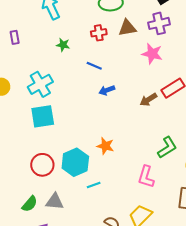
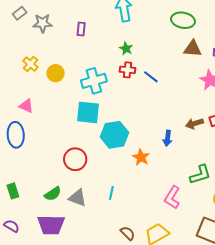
red cross: (99, 33) -> (127, 70), moved
blue arrow: (107, 90) -> (167, 138), moved, turned -77
cyan hexagon: (75, 162) -> (114, 135), moved
cyan line: (94, 185) -> (111, 193), moved, turned -72

